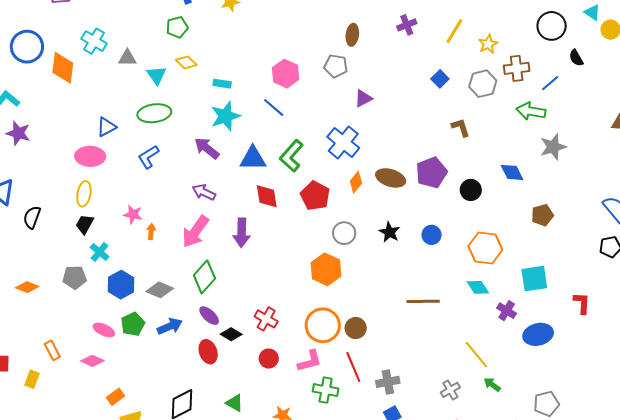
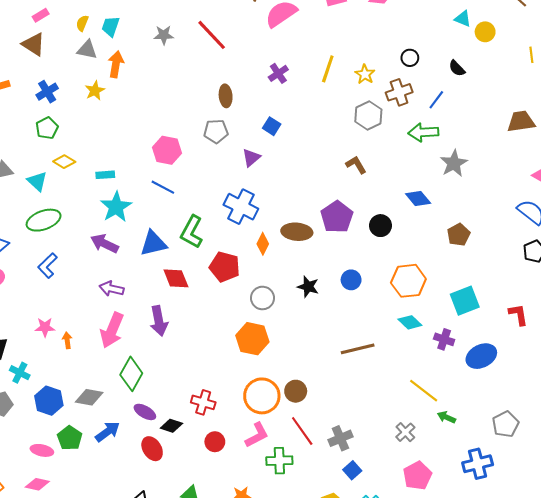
black circle: (552, 26) -> (410, 58), moved, size x0.6
blue square: (440, 79) -> (272, 126), moved

